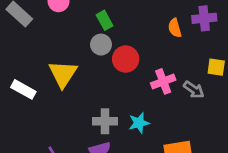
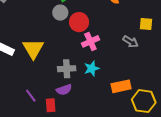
yellow triangle: (63, 74) -> (33, 49), moved
pink cross: (163, 81) -> (90, 41), moved

